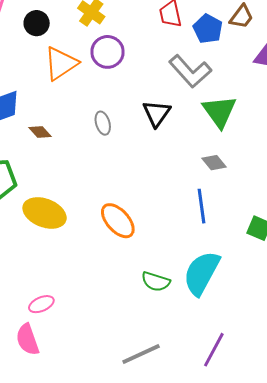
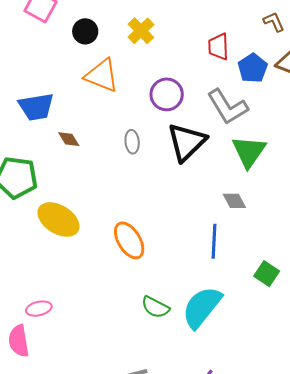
purple circle: (108, 52) -> (167, 94), moved
orange triangle: (61, 63) -> (102, 75), turned 45
black triangle: (156, 113) -> (187, 142), size x1.4

